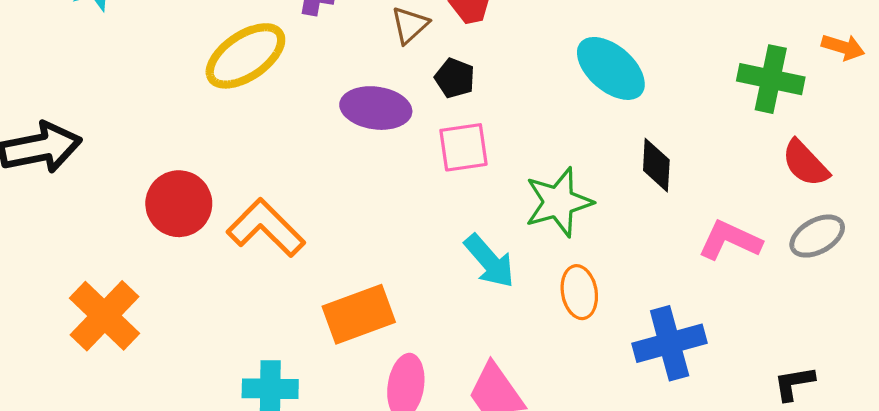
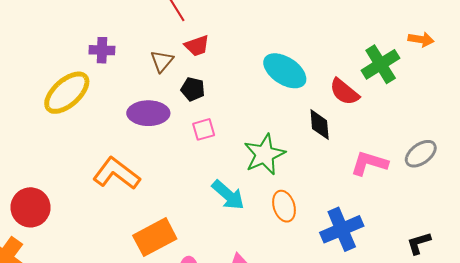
green cross: (771, 79) -> (381, 64), turned -36
pink square: (464, 147) -> (204, 129), size x0.7
red semicircle: (805, 163) -> (344, 92), moved
red circle: (179, 204) -> (31, 207), moved
orange L-shape: (266, 228) -> (116, 173), moved

